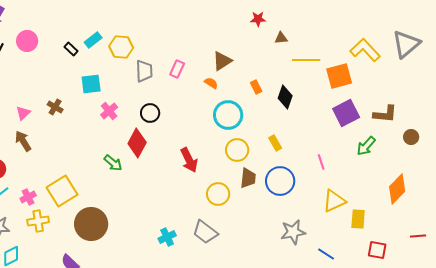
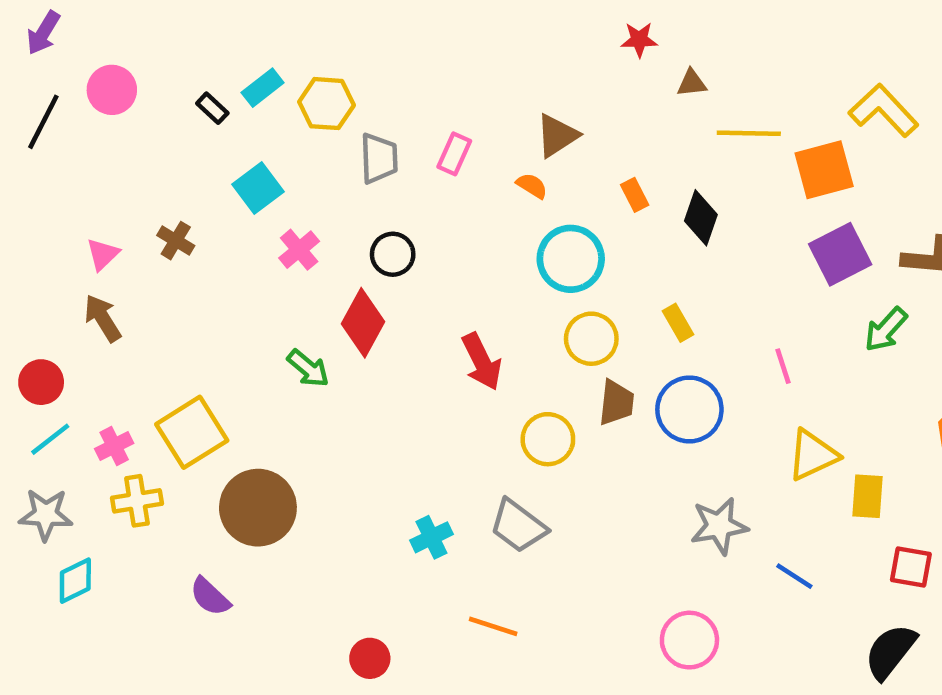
cyan square: (91, 84) -> (258, 188), turned -30

